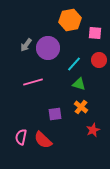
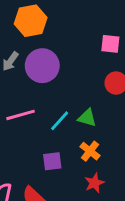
orange hexagon: (70, 20) -> (31, 21), moved
cyan line: (74, 64) -> (60, 121), moved
red star: (93, 130) -> (94, 183), moved

